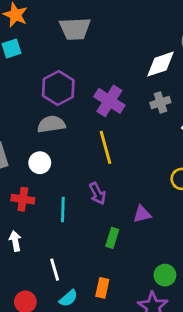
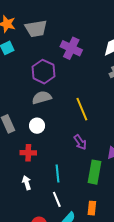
gray trapezoid: (75, 29) -> (36, 29), moved
purple cross: (109, 101) -> (71, 48), moved
cyan line: (63, 209) -> (58, 173), moved
green rectangle: (112, 238) -> (94, 172), size x1.6

